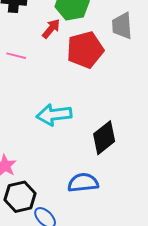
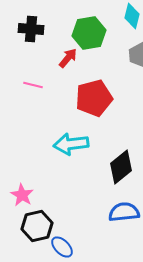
red pentagon: (85, 50) -> (94, 98), moved
blue semicircle: (83, 183) -> (124, 212), moved

